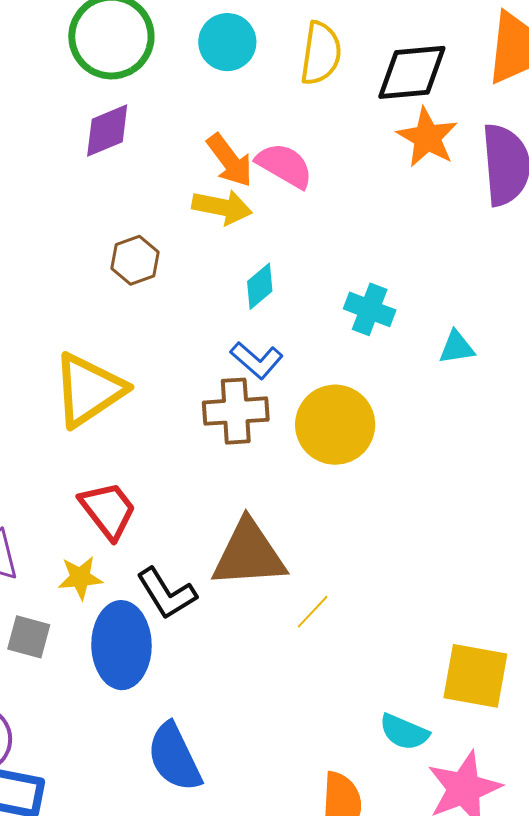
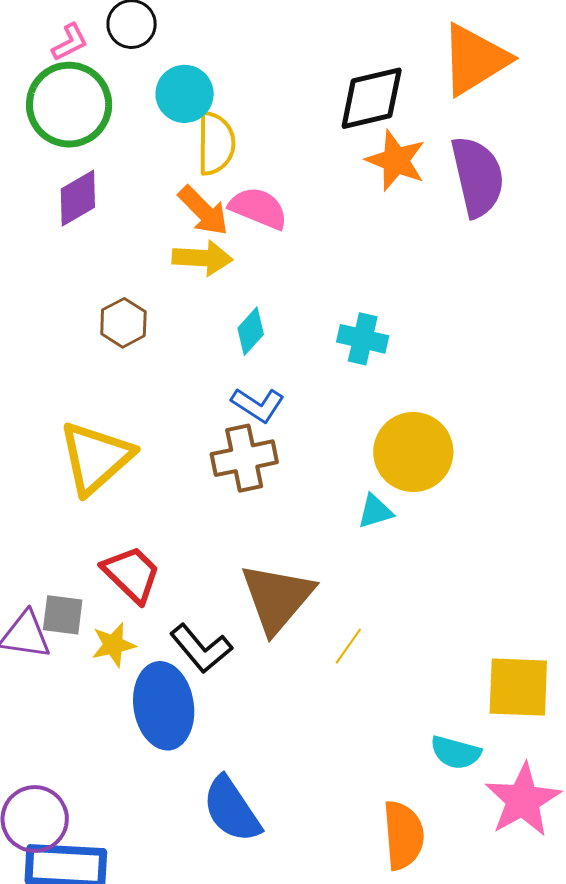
yellow semicircle: (321, 53) -> (216, 143), moved
cyan triangle: (457, 347) -> (375, 511), moved
yellow circle: (335, 425) -> (413, 452), moved
brown triangle: (249, 554) -> (277, 598), turned -38
gray square: (29, 637) -> (63, 615), moved

